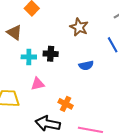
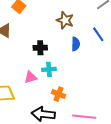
cyan cross: (29, 57) -> (49, 69), moved
blue semicircle: (86, 65) -> (76, 44), moved, turned -72

